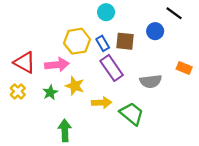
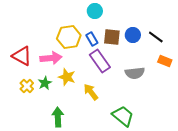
black line: (174, 13) -> (156, 37), moved
blue circle: (155, 31) -> (133, 35), moved
yellow cross: (18, 91) -> (27, 86), moved
yellow arrow: (102, 103) -> (91, 92), turned -126
green trapezoid: (132, 114) -> (123, 116), moved

